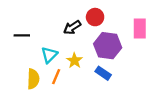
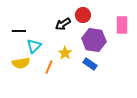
cyan triangle: (49, 55) -> (34, 46), moved
yellow semicircle: (33, 79) -> (21, 63), moved, turned 78

